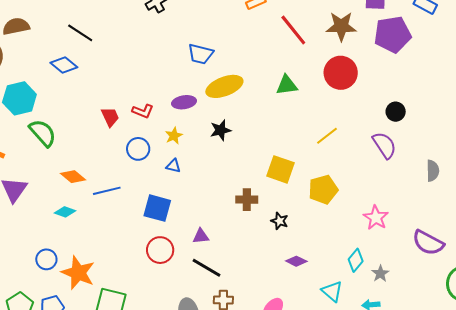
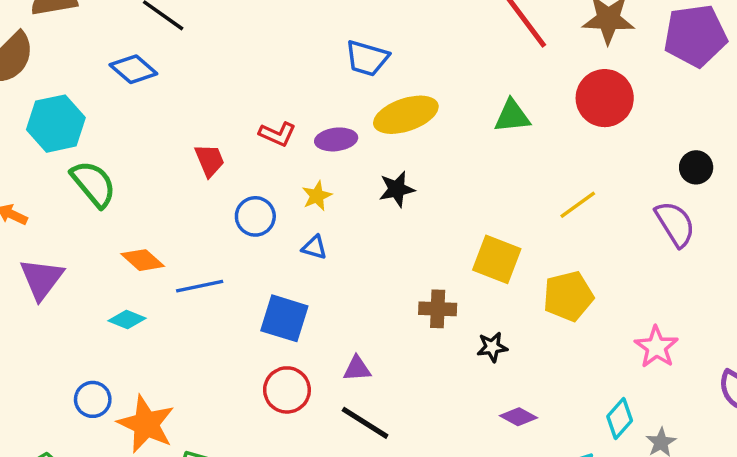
red L-shape: (143, 111) -> (277, 134), moved
black star: (280, 221) -> (492, 347), turned -30

